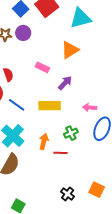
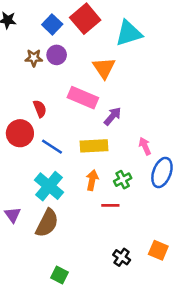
orange triangle: (70, 50) -> (104, 68), moved, turned -30
pink rectangle: (42, 67) -> (83, 98), size x1.6
pink arrow: (90, 107) -> (145, 146), turned 64
orange arrow: (44, 141) -> (92, 180), moved

